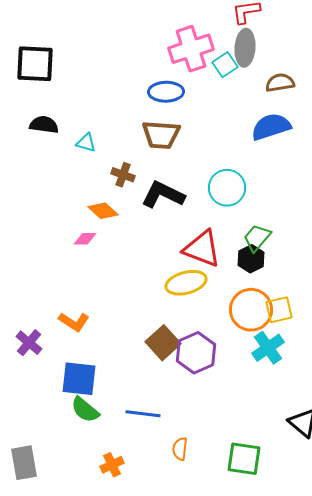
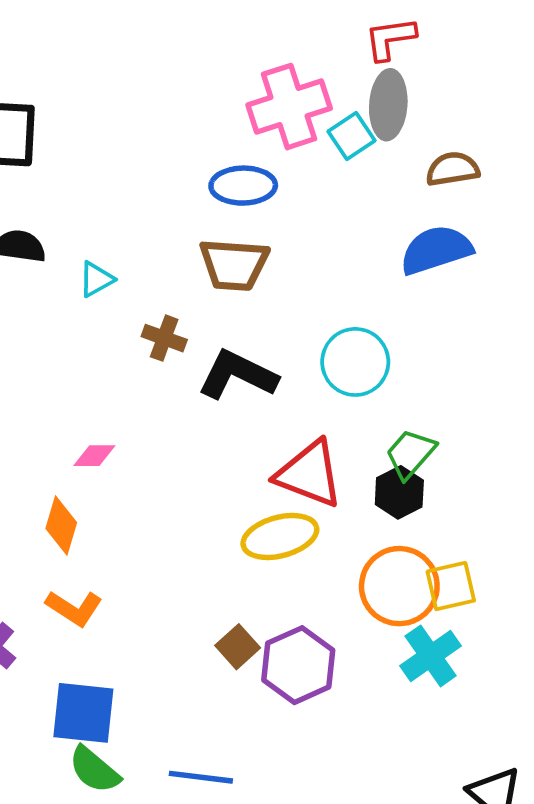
cyan triangle: (86, 143) -> (96, 279), turned -45
orange diamond: (103, 211) -> (61, 525), moved, turned 64
brown square: (163, 343) -> (238, 647), size x0.7

